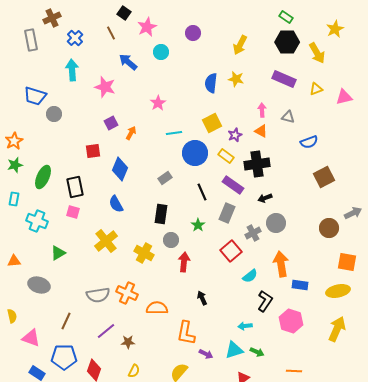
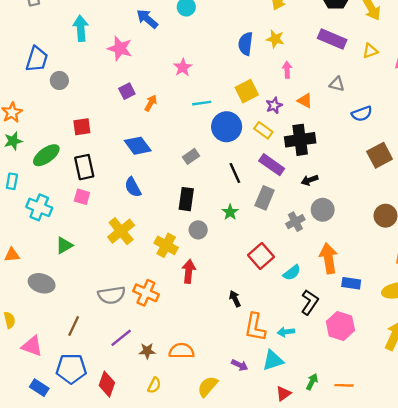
blue trapezoid: (35, 96) -> (37, 59), turned -90
pink arrow: (262, 110) -> (287, 70), moved
red square: (93, 151) -> (82, 127), moved
blue diamond: (120, 169) -> (138, 146), turned -60
green ellipse: (43, 177) -> (46, 155), turned 30
red square: (231, 251) -> (261, 256), moved
red arrow: (184, 262) -> (189, 271), moved
orange semicircle: (157, 308) -> (182, 351), moved
orange L-shape: (186, 333) -> (255, 327), moved
green arrow: (257, 352) -> (312, 382), moved, turned -88

